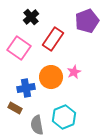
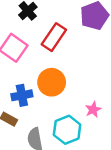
pink star: (74, 72) -> (93, 110), moved

